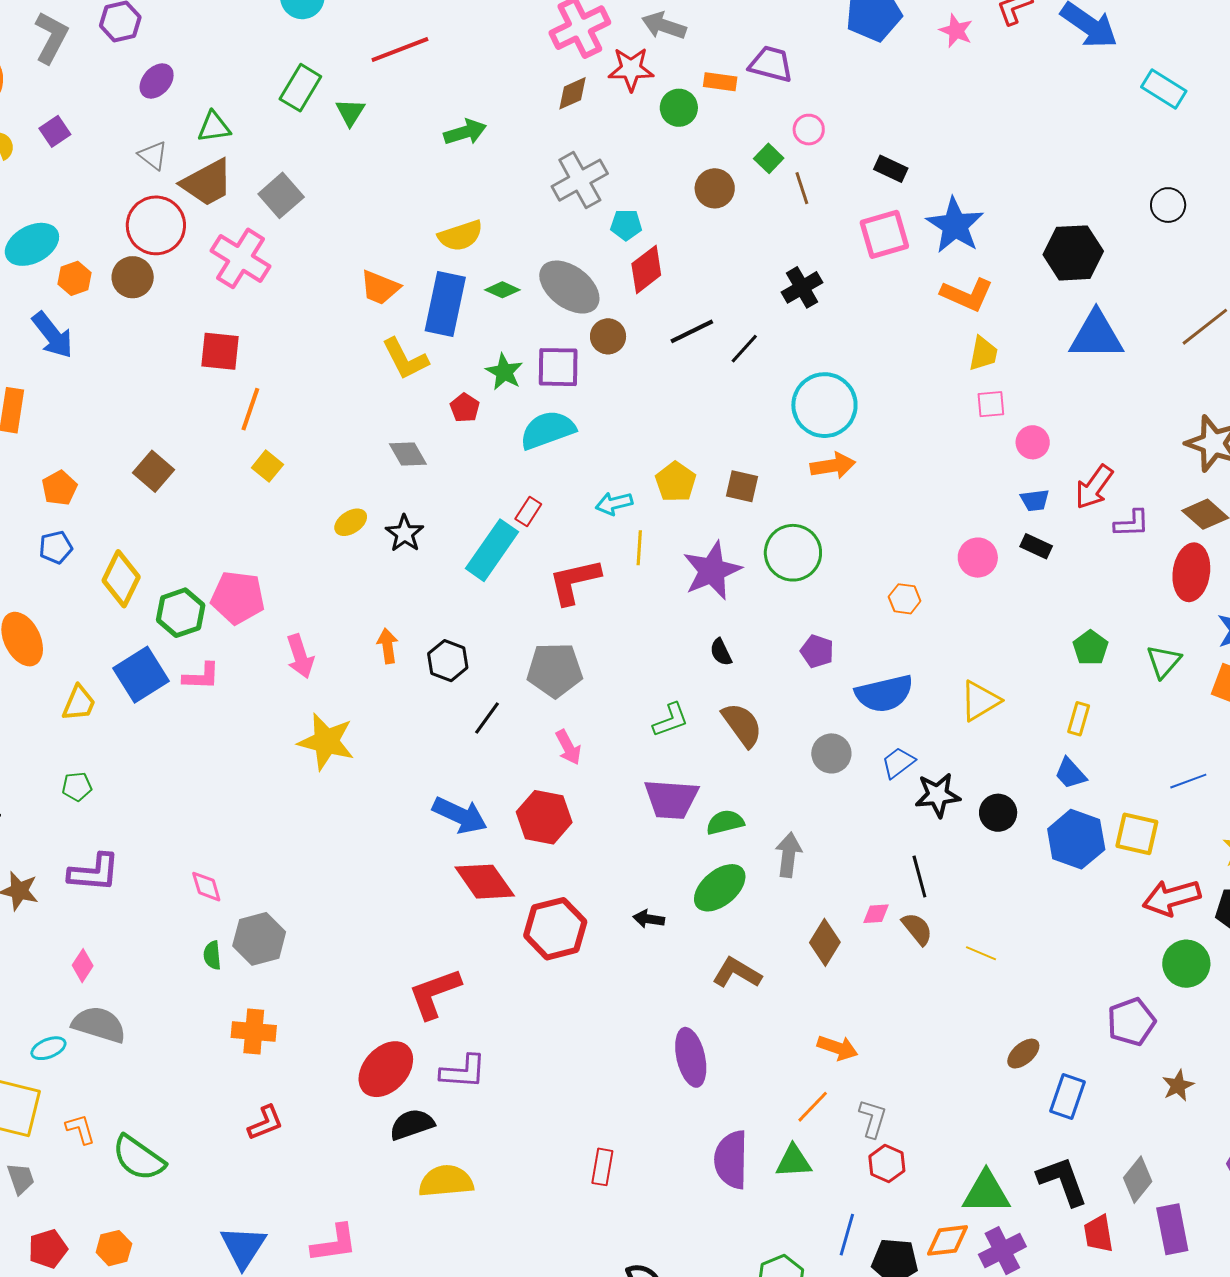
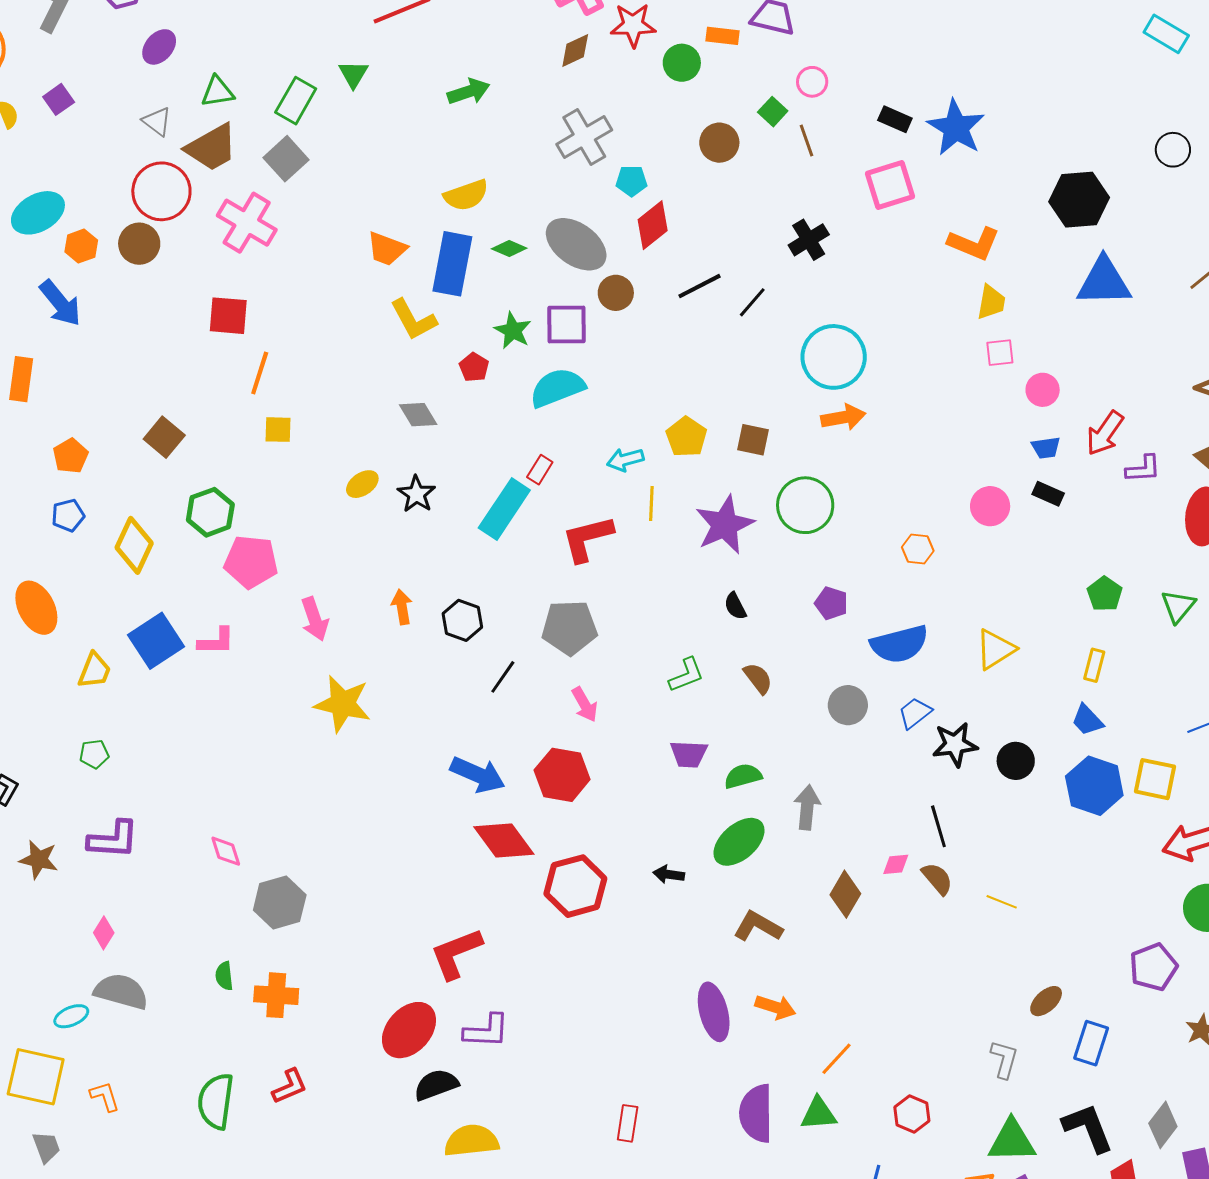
green rectangle: (300, 88) -> (296, 101), moved
blue star: (955, 225) -> (956, 128), moved
yellow square: (267, 466) -> (278, 430), turned -36
green hexagon: (181, 613) -> (210, 512), moved
brown semicircle: (742, 725) -> (758, 678), size x0.7
purple trapezoid: (671, 799) -> (689, 754), size x0.7
green semicircle: (212, 955) -> (224, 976), moved
orange arrow: (837, 1048) -> (775, 1007), moved
gray L-shape: (873, 1118) -> (1004, 1059), moved
green semicircle: (139, 1158) -> (216, 1101), moved, turned 64

